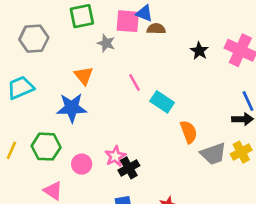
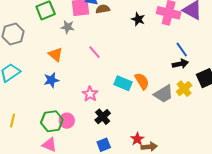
cyan rectangle: (162, 102) -> (123, 83), moved
blue star: (72, 108) -> (51, 80), size x0.7
green hexagon: (46, 147) -> (52, 121), moved
pink star: (115, 156) -> (90, 94), moved

